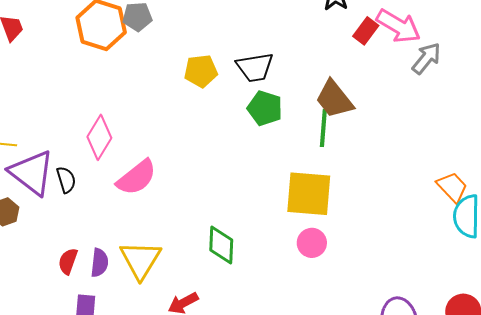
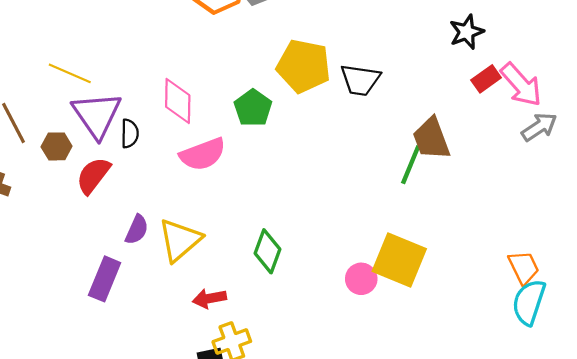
yellow pentagon: (201, 71) -> (304, 66), size x1.5
green pentagon: (265, 108) -> (253, 108), moved
pink diamond: (99, 137) -> (178, 101), turned -48
yellow square: (309, 194) -> (399, 260), moved
red semicircle: (68, 261) -> (93, 175), moved, size x1.4

